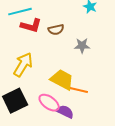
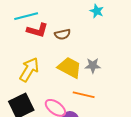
gray star: (82, 46) -> (93, 66), moved
yellow trapezoid: (62, 80) -> (70, 68), moved

